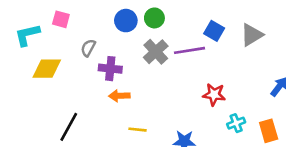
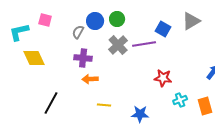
gray triangle: (252, 35) -> (191, 21), moved
gray semicircle: (88, 48) -> (78, 32), moved
yellow diamond: (47, 69) -> (34, 58), turned 65

